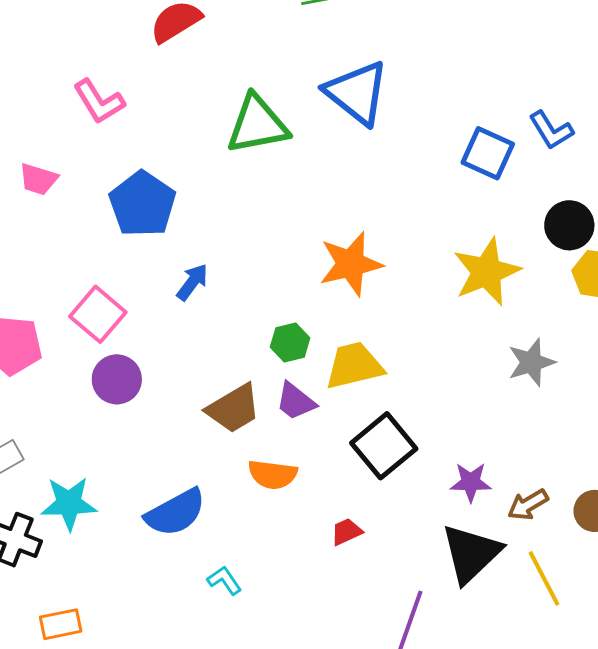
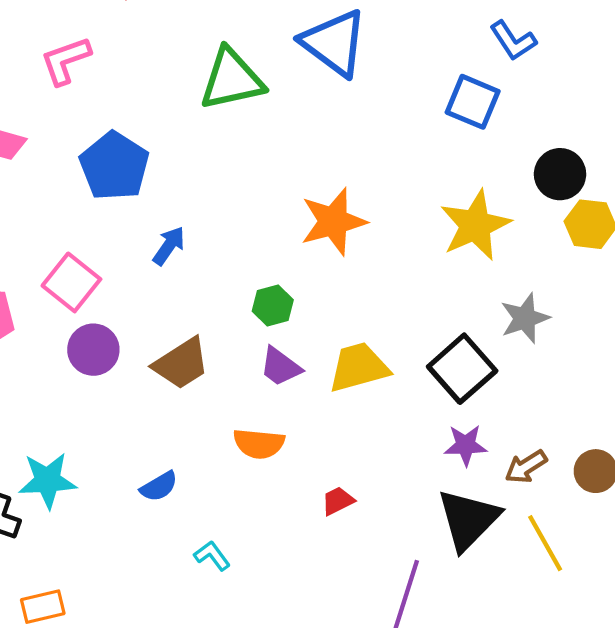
pink L-shape: (99, 101) -> (66, 61), turned 104
blue L-shape: (551, 130) -> (513, 41), moved
yellow trapezoid: (354, 366) -> (359, 367), moved
brown trapezoid: (234, 409) -> (181, 364), moved
black square: (384, 446) -> (462, 369), moved
blue semicircle: (176, 513) -> (159, 486), size x0.6

